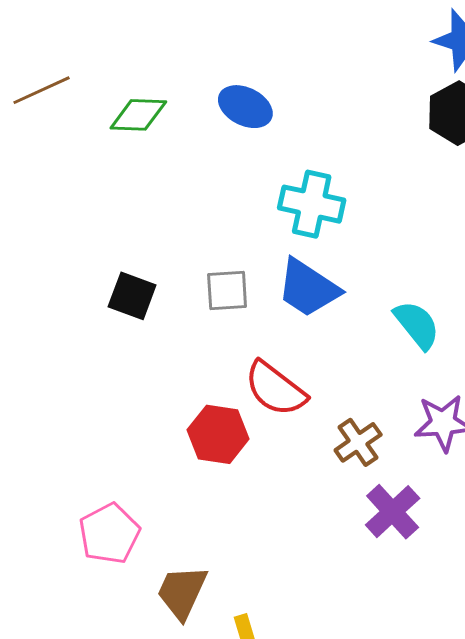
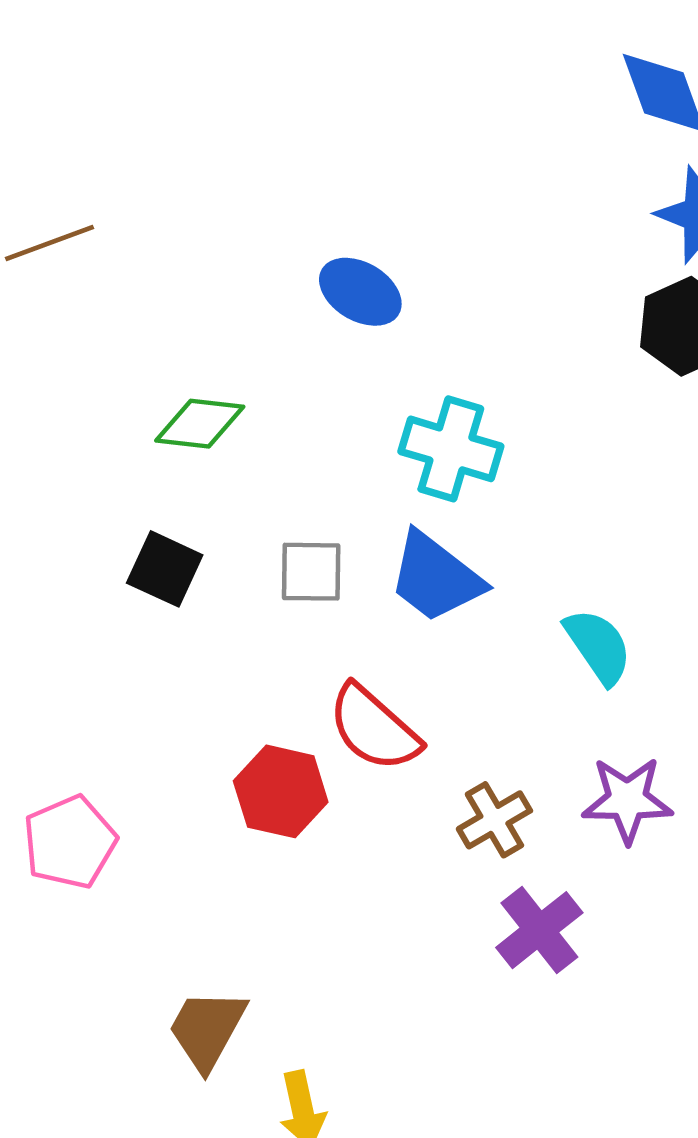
green diamond: (138, 115) -> (200, 424), moved
pink pentagon: (109, 534) -> (70, 842), moved

